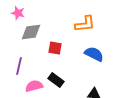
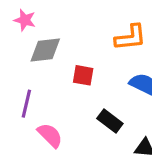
black rectangle: (56, 80) -> (110, 121), moved
pink semicircle: (34, 86) -> (50, 135), turned 60

